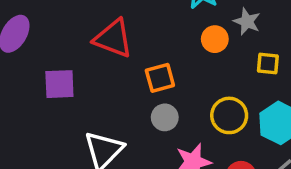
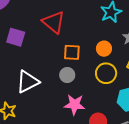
orange circle: (215, 39) -> (104, 49), moved
yellow circle: (229, 115) -> (106, 73), moved

